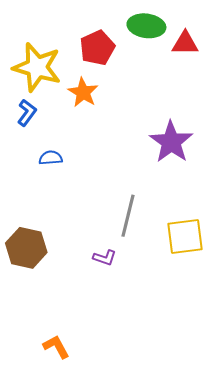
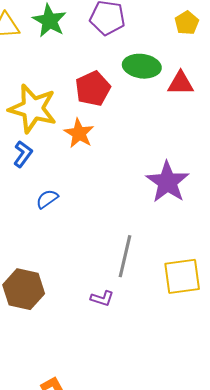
blue semicircle: (51, 158) -> (47, 199), turned -30

